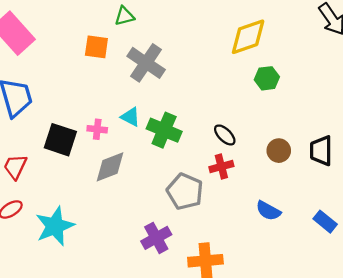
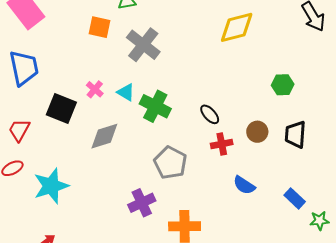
green hexagon: (267, 78) -> (283, 85), moved
pink cross: (97, 129) -> (95, 89), moved, turned 30
red cross: (221, 167) -> (222, 144), moved

